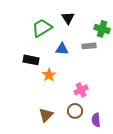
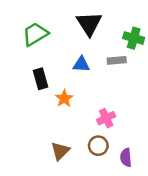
black triangle: (68, 18) -> (89, 24), size x1.5
green trapezoid: (42, 28) -> (35, 34), moved
black rectangle: (31, 60) -> (41, 79), turned 63

